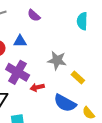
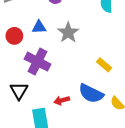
gray star: (57, 60) -> (68, 32), moved, turned 30
red arrow: (37, 87) -> (62, 100), moved

